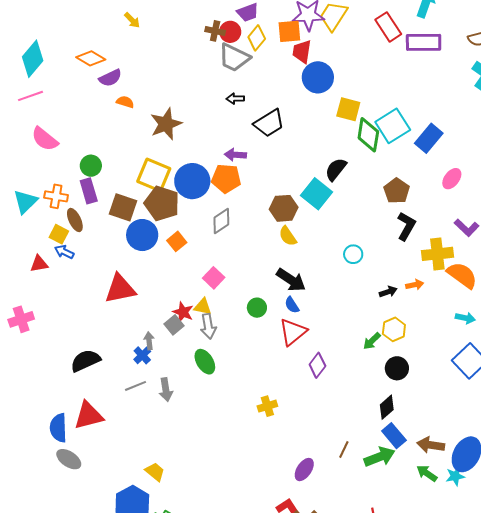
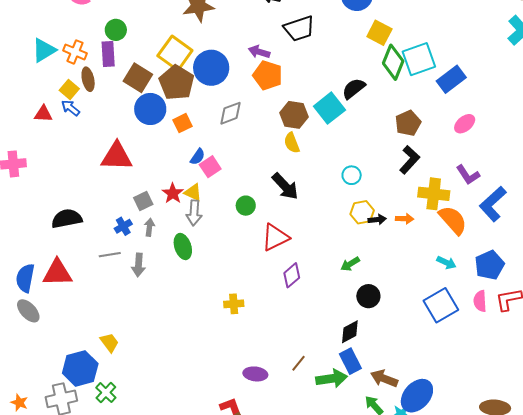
orange pentagon: (226, 179) -> (268, 75), moved
blue semicircle: (292, 305) -> (198, 157), moved, turned -126
gray square: (174, 325) -> (143, 201), moved
yellow hexagon: (394, 329) -> (362, 212), moved
gray arrow: (149, 341) -> (149, 227), moved
purple ellipse: (304, 470) -> (255, 374), turned 50

